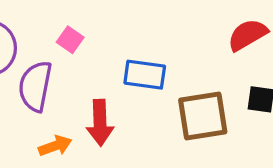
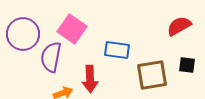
pink square: (70, 40) -> (72, 29), size x1.8

